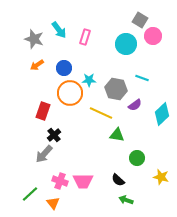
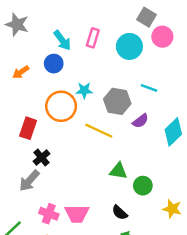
cyan arrow: (59, 30) -> (62, 40), moved
pink rectangle: (85, 37) -> (93, 38), moved
gray star: (34, 39) -> (17, 24), moved
blue circle: (64, 68) -> (54, 64), moved
green triangle: (117, 135) -> (118, 171), moved

